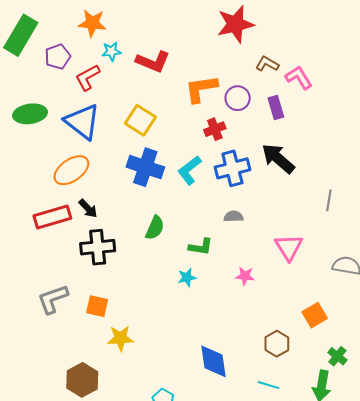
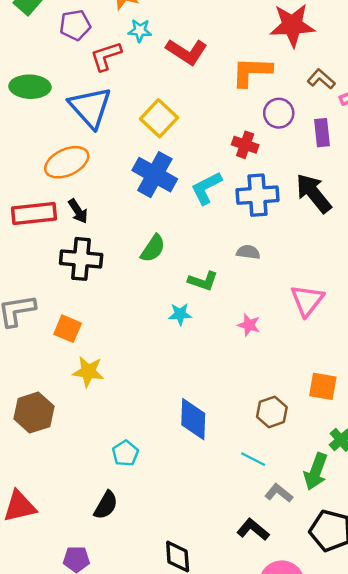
orange L-shape: (201, 89) -> (252, 72), moved
red cross: (215, 129) -> (245, 145), turned 30
orange square: (315, 315) -> (323, 386), turned 30

